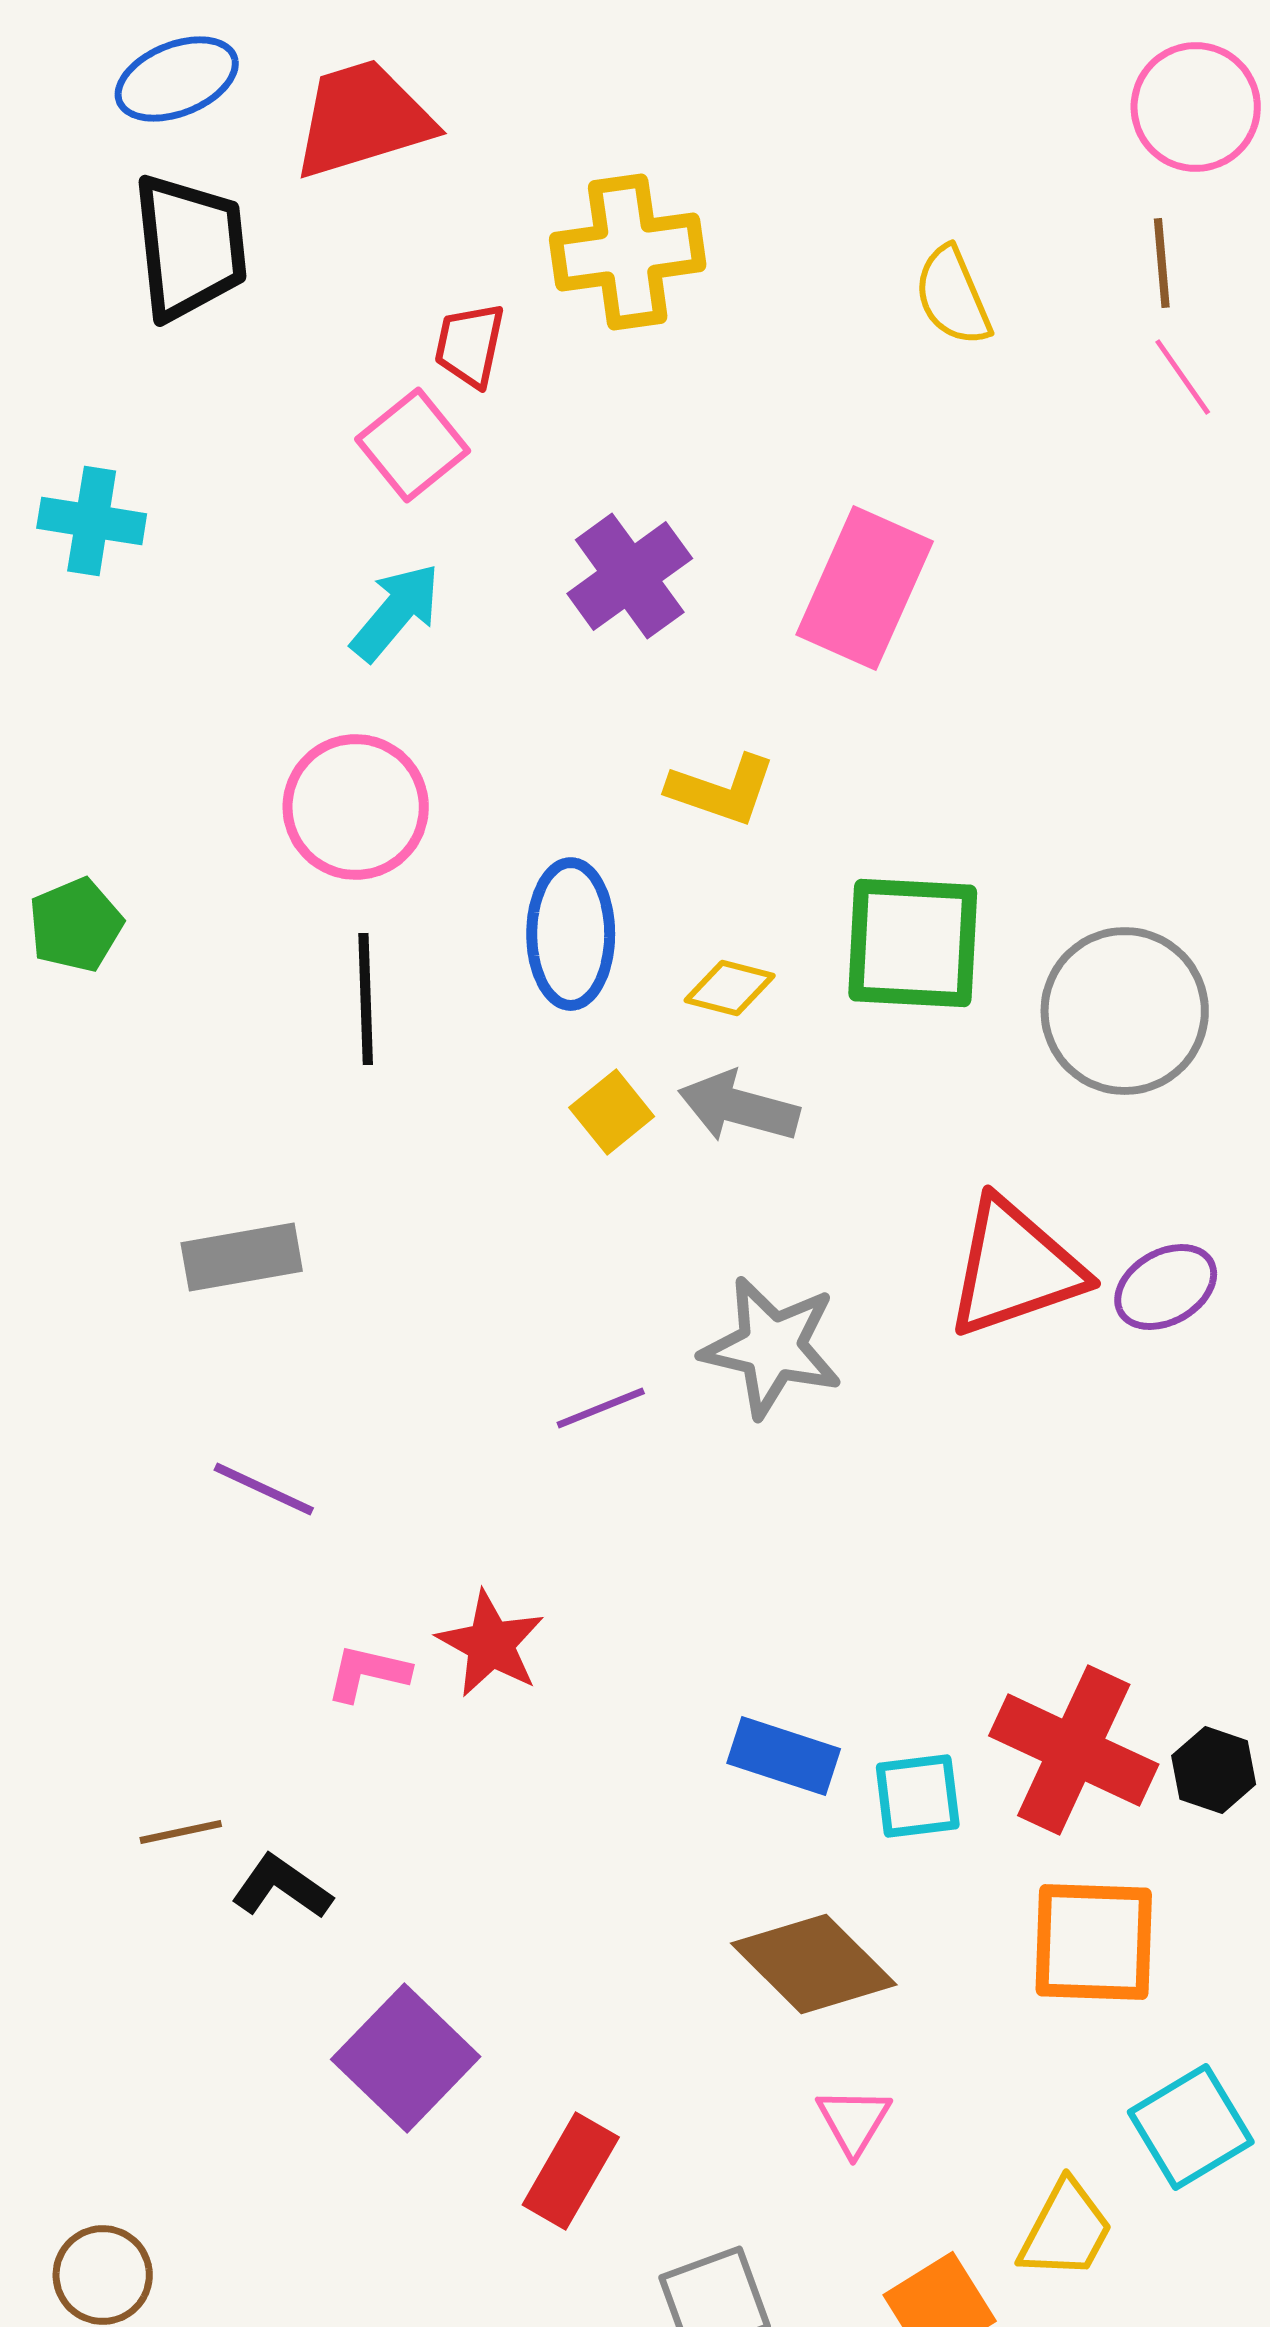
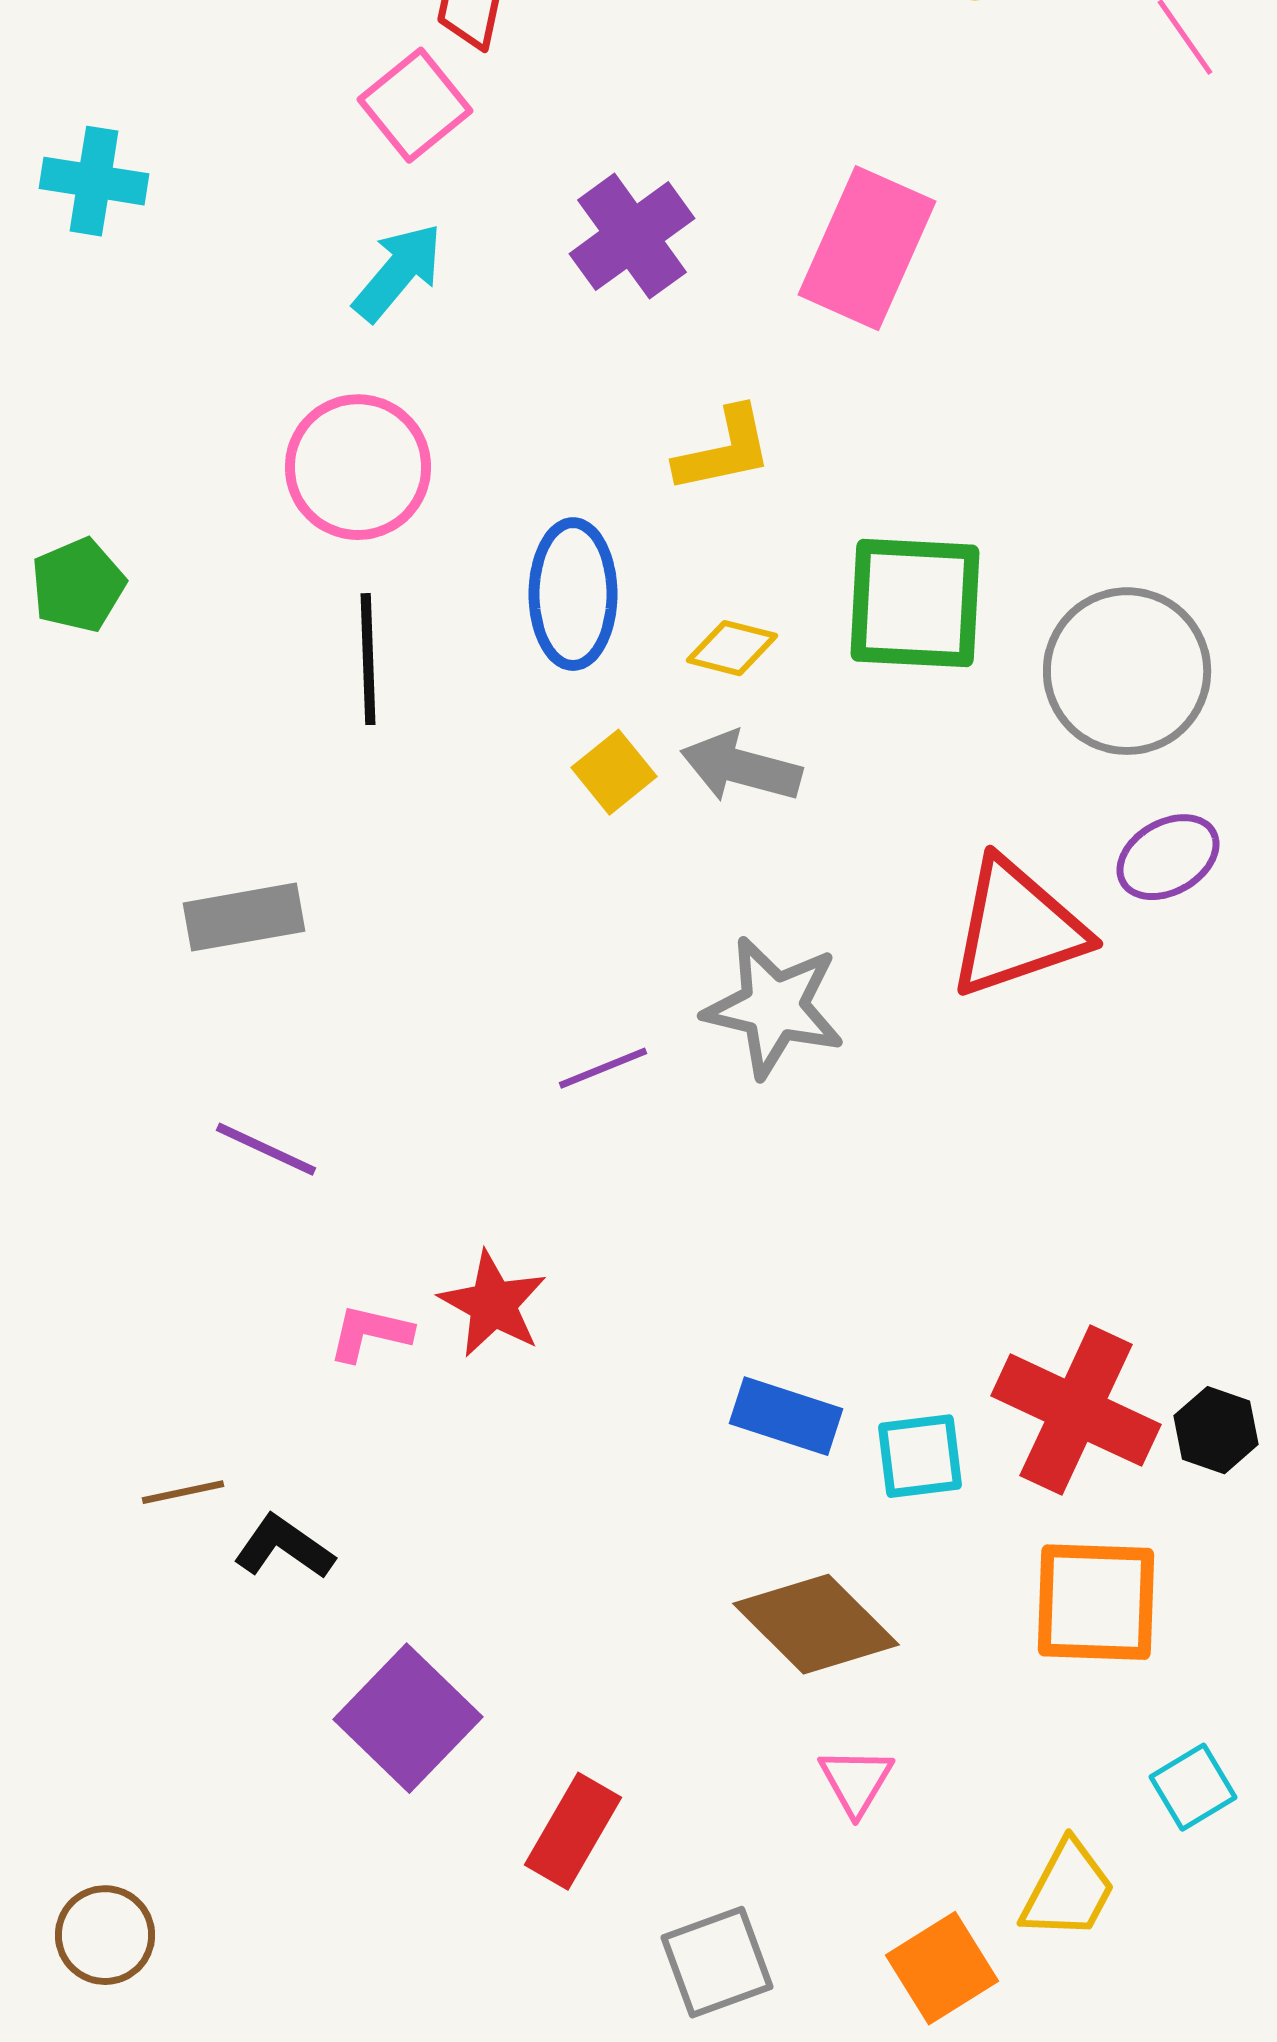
yellow L-shape: (722, 790) -> (724, 450), turned -31
purple ellipse: (1166, 1287) -> (1168, 857), moved
cyan square: (1191, 2127) -> (1193, 1787), size x0.7

